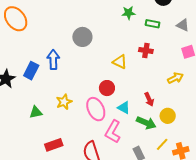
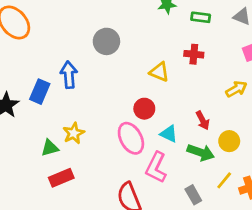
yellow star: (64, 102) -> (74, 133), moved
red rectangle: (54, 145) -> (61, 178), moved

